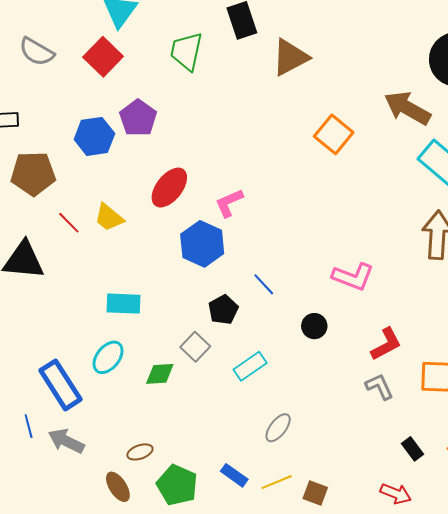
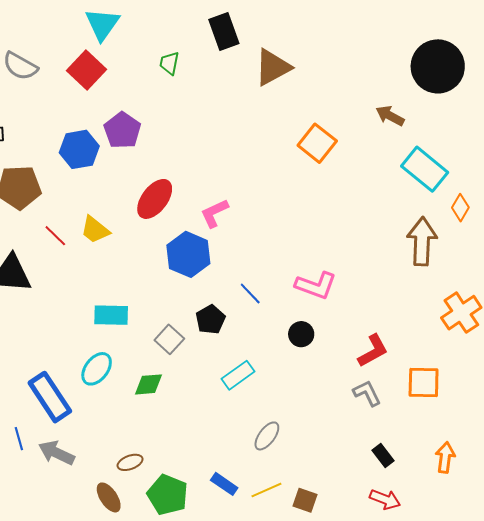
green trapezoid: (186, 51) -> (169, 63), size x0.6
brown arrow: (407, 108) -> (390, 116), size x0.6
pink L-shape: (353, 277) -> (316, 285), moved
gray square: (195, 347) -> (169, 339), moved
black rectangle: (412, 449) -> (383, 455), moved

